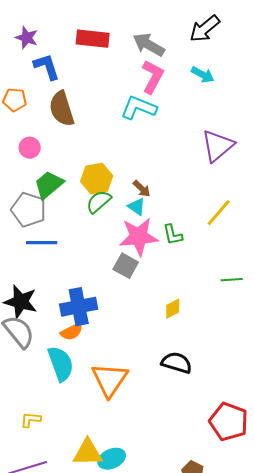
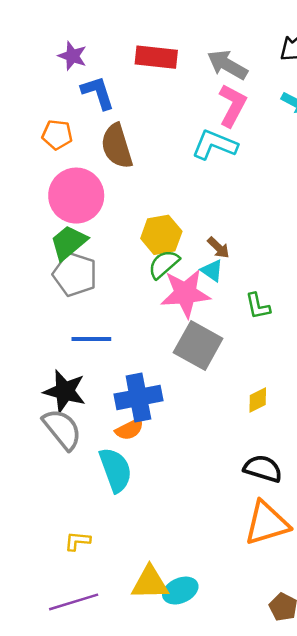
pink circle: (30, 148) -> (76, 196), size x2.0
green trapezoid: (49, 185) -> (69, 243), moved
pink star: (139, 237) -> (185, 293), moved
blue line: (42, 243) -> (91, 339), moved
gray square: (126, 266) -> (198, 345), size x1.5
orange triangle: (110, 380) -> (267, 523), moved, turned 39

